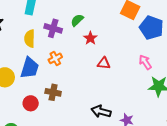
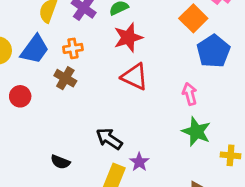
red star: (90, 38) -> (128, 38), size x1.5
red triangle: (104, 63) -> (135, 77), size x1.5
brown cross: (53, 92) -> (65, 78), moved

